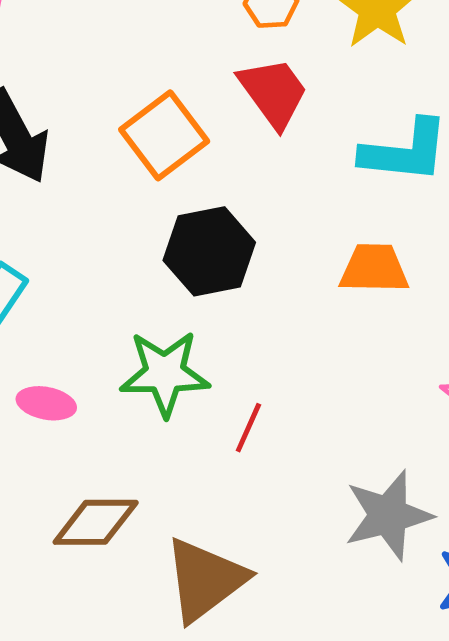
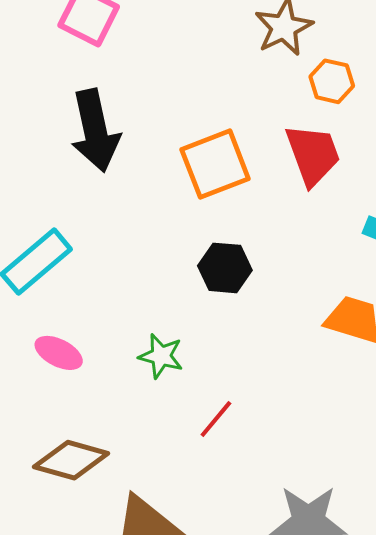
black hexagon: (209, 251) -> (225, 268), size x0.7
green star: (165, 373) -> (161, 356), size x0.6

